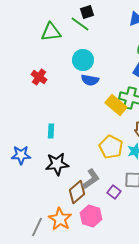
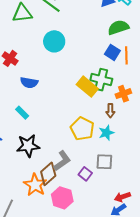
blue semicircle: (90, 80) -> (29, 83), moved
cyan rectangle: (51, 131) -> (22, 113), turned -48
orange star: (60, 219) -> (35, 185), moved

